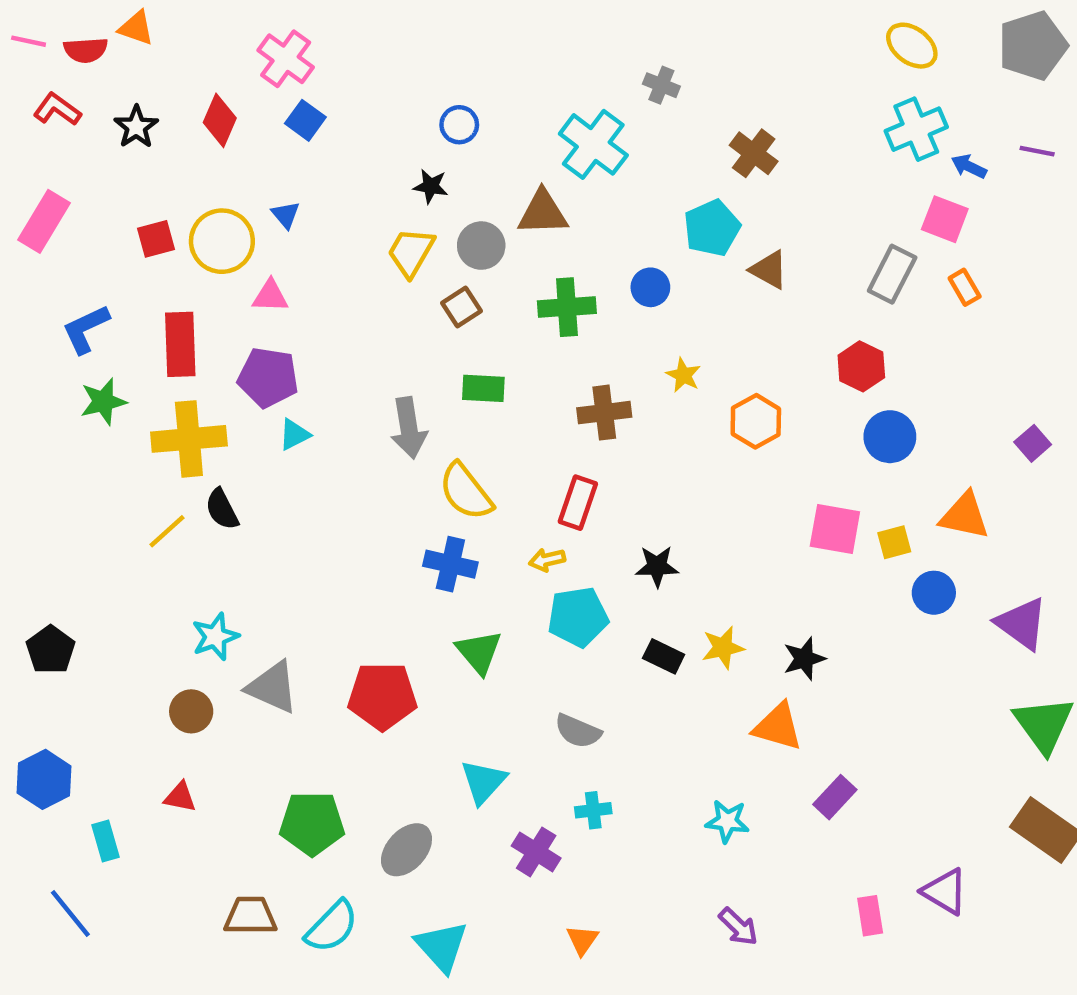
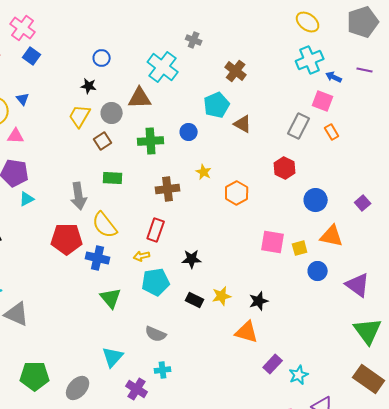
blue circle: (890, 437) -> (316, 200), moved
red pentagon: (382, 696) -> (67, 239), moved
cyan star: (727, 821) -> (299, 375), moved, turned -30

